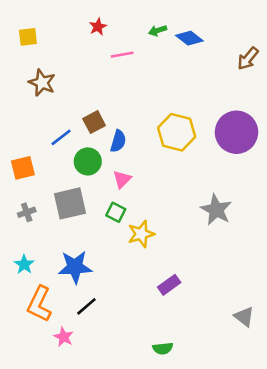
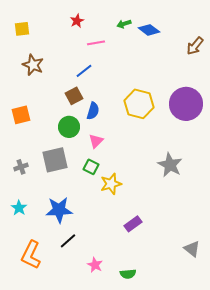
blue line: (61, 137) -> (84, 71), moved
orange square: (23, 168) -> (21, 115), moved
orange L-shape: (39, 304) -> (31, 255), moved
pink star: (64, 337) -> (95, 265), moved

